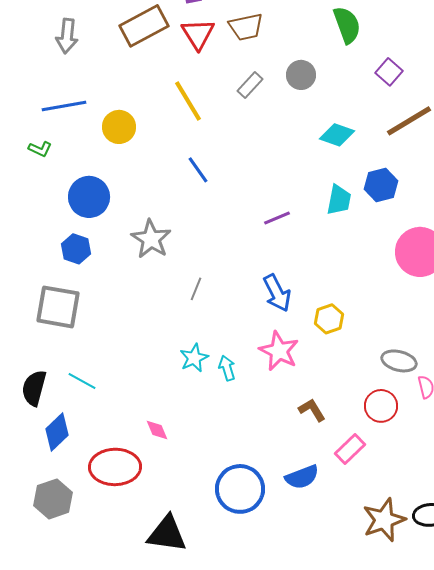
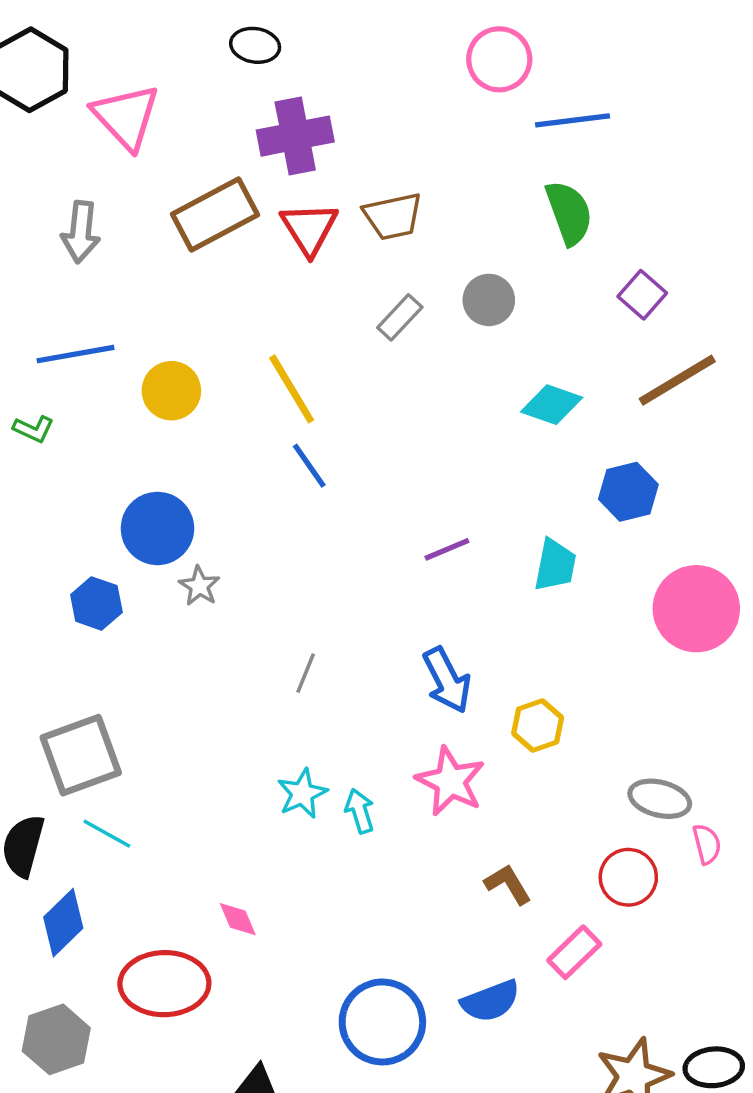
yellow line: (188, 101) -> (292, 389), moved
blue circle: (89, 197) -> (157, 528), moved
cyan trapezoid: (339, 200) -> (555, 565), moved
gray star: (151, 239) -> (199, 586), moved, size x0.6
gray square: (58, 307) -> (81, 755), moved, turned -30

